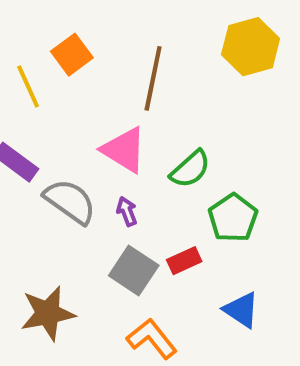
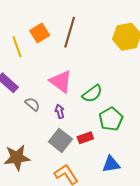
brown line: (153, 78) -> (70, 32), moved
gray semicircle: (70, 201) -> (32, 104), size x0.6
blue triangle: (241, 310) -> (111, 164), turned -48

